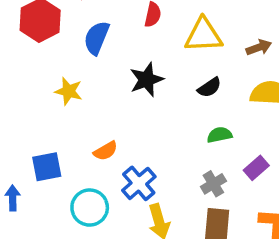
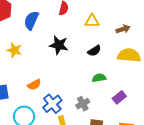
yellow triangle: (203, 35) -> (92, 21), size x0.7
black star: (146, 80) -> (59, 45), turned 30
gray cross: (213, 184) -> (83, 104), moved

